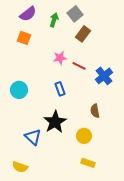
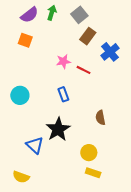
green arrow: (54, 20) -> (52, 13), moved
blue cross: (104, 76) -> (110, 52), moved
yellow circle: (84, 136) -> (89, 153), moved

